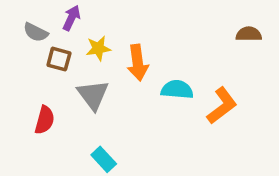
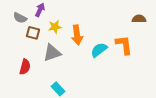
cyan semicircle: (177, 90) -> (99, 50), turned -42
gray triangle: (93, 95) -> (52, 53), turned 48
orange L-shape: (222, 106) -> (124, 45), moved, turned -60

